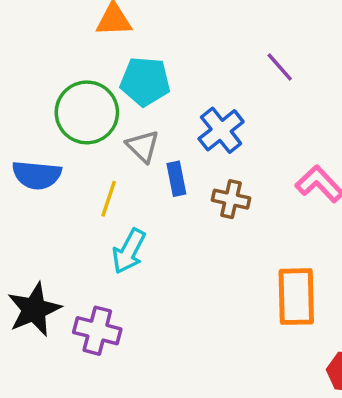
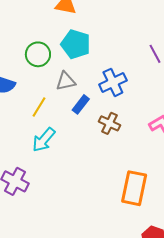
green circle: (87, 112) -> (38, 54), size x0.7
gray triangle: (143, 146) -> (66, 81), turned 50
blue rectangle: (176, 179) -> (81, 104), turned 36

